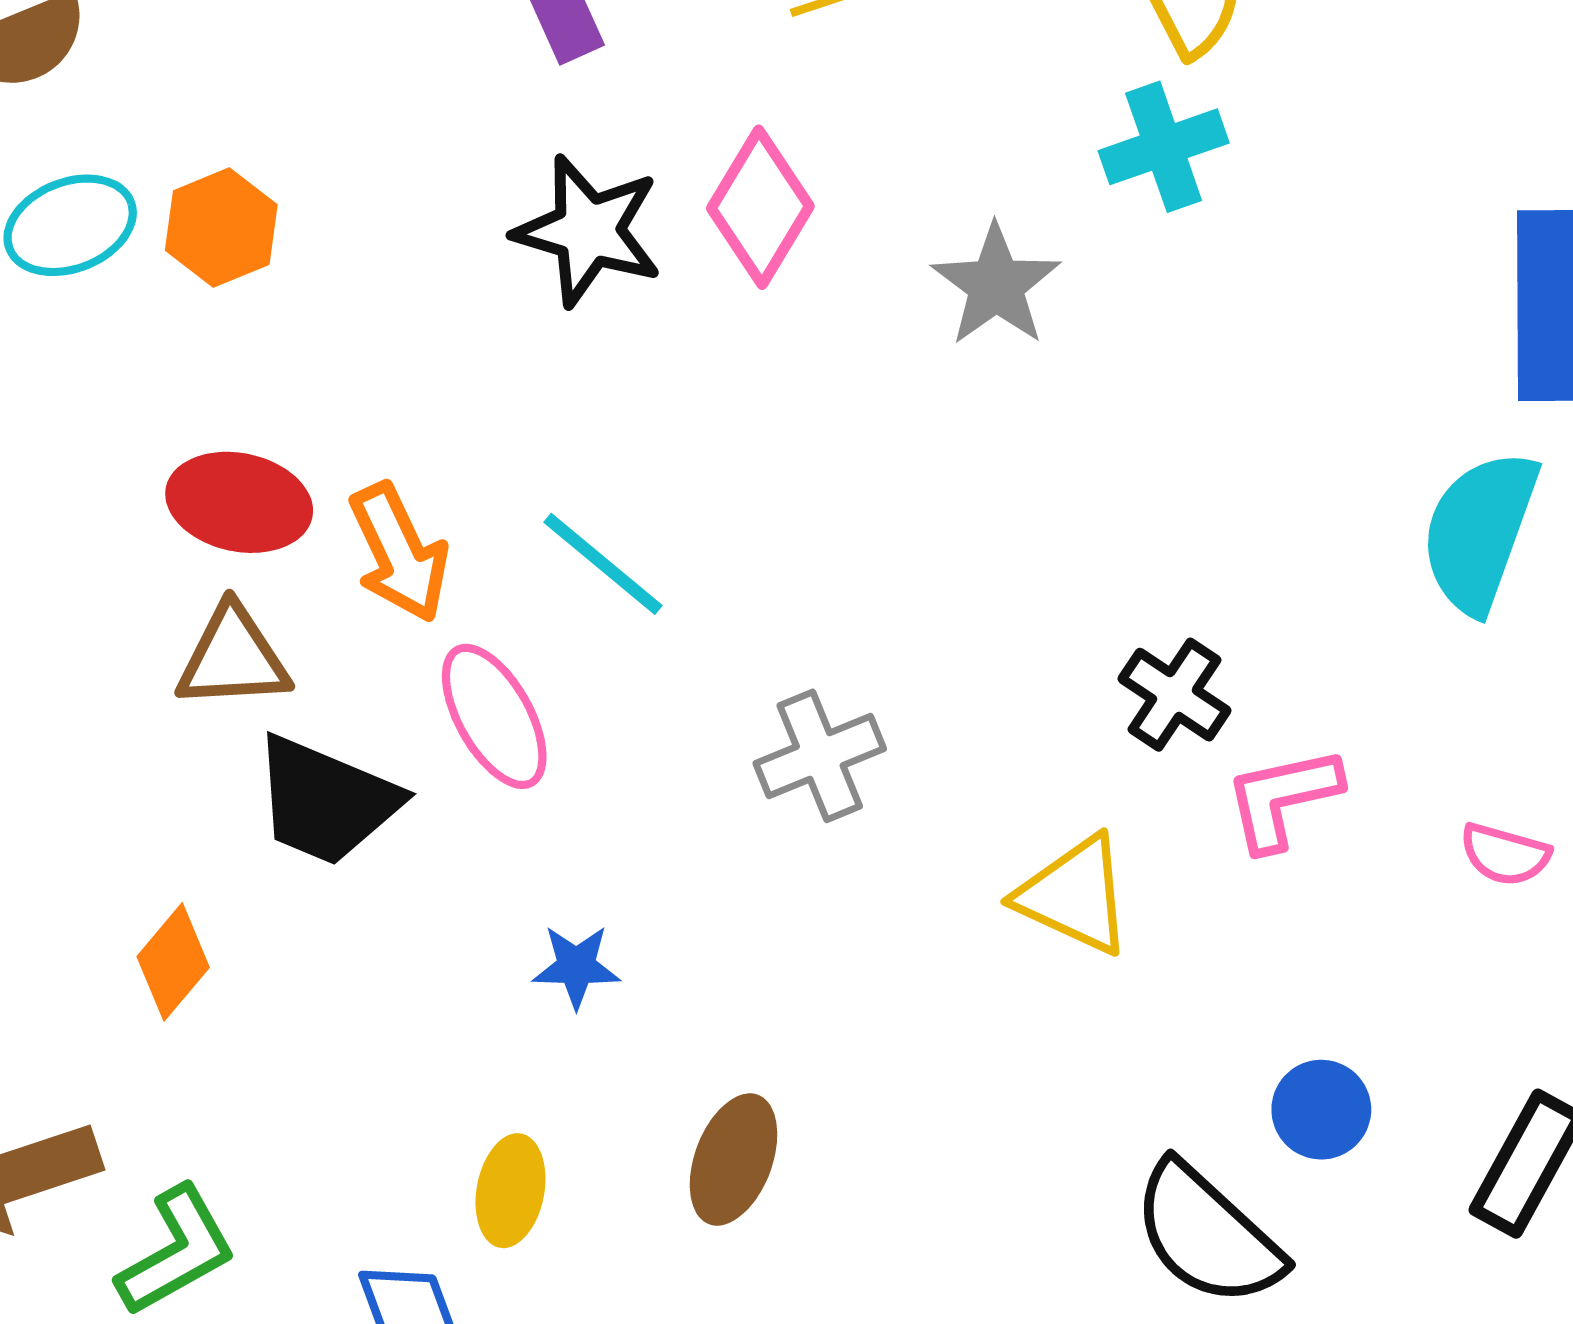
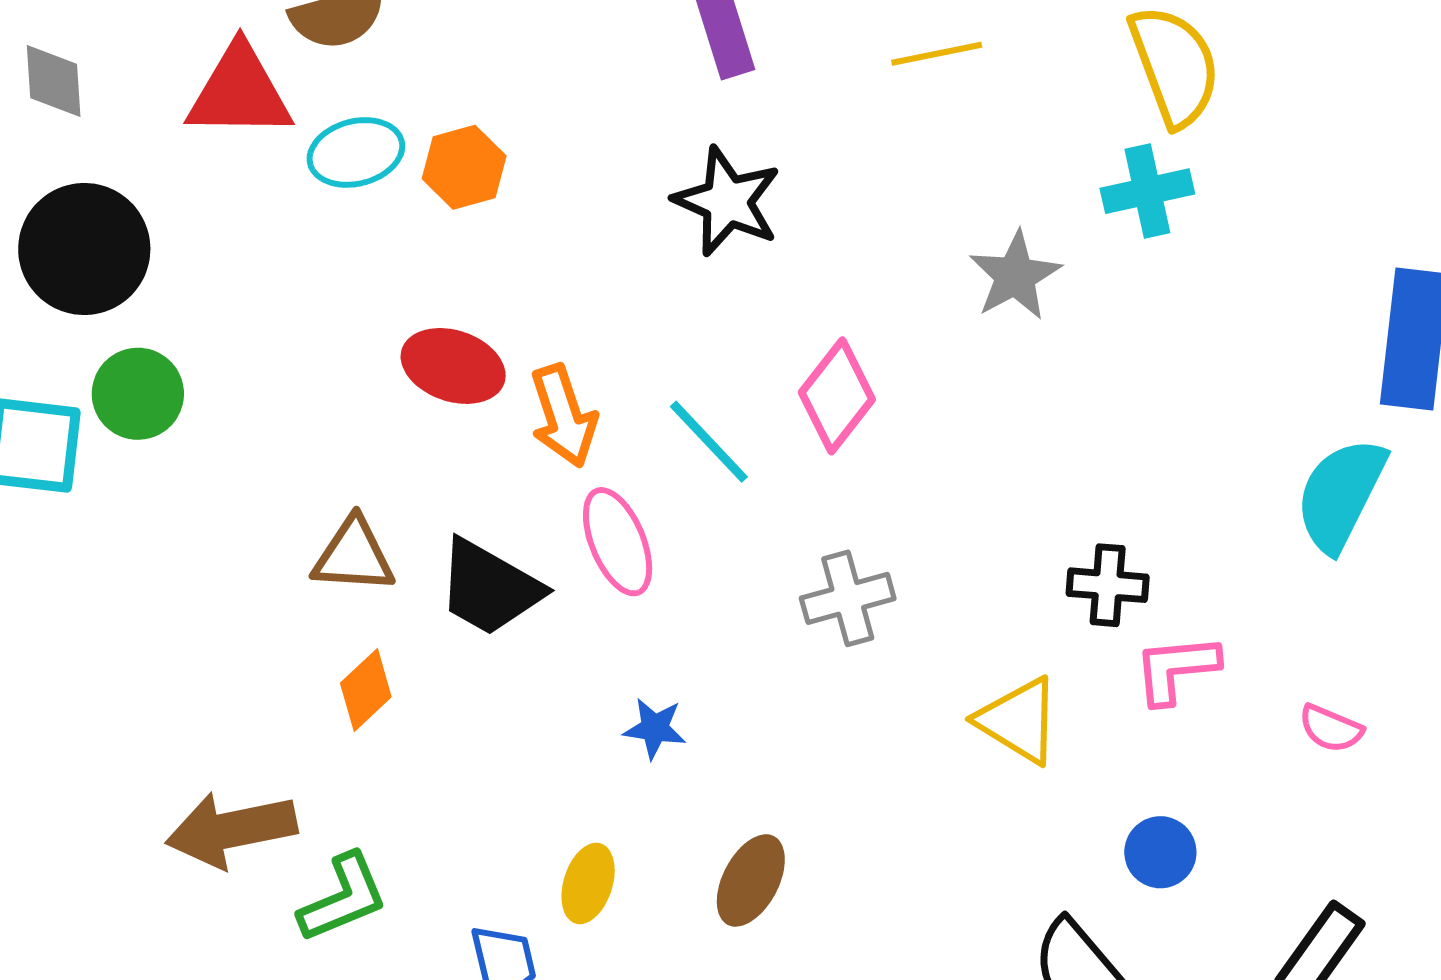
pink diamond: (760, 207) -> (837, 396), moved
brown triangle: (233, 658) -> (354, 556), moved
black cross: (1174, 695) -> (1108, 585), turned -36
blue circle: (1321, 1110) -> (1160, 852), moved

